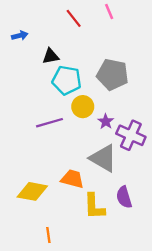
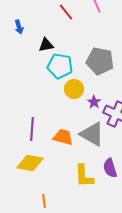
blue arrow: (20, 36) -> (19, 27), turned 88
purple line: (49, 123) -> (32, 129), moved, turned -70
orange trapezoid: (72, 179) -> (63, 137), moved

